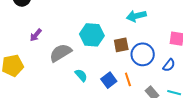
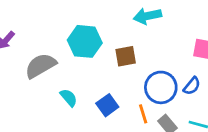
blue circle: (143, 54) -> (161, 87), moved
orange line: (128, 79) -> (143, 114), moved

